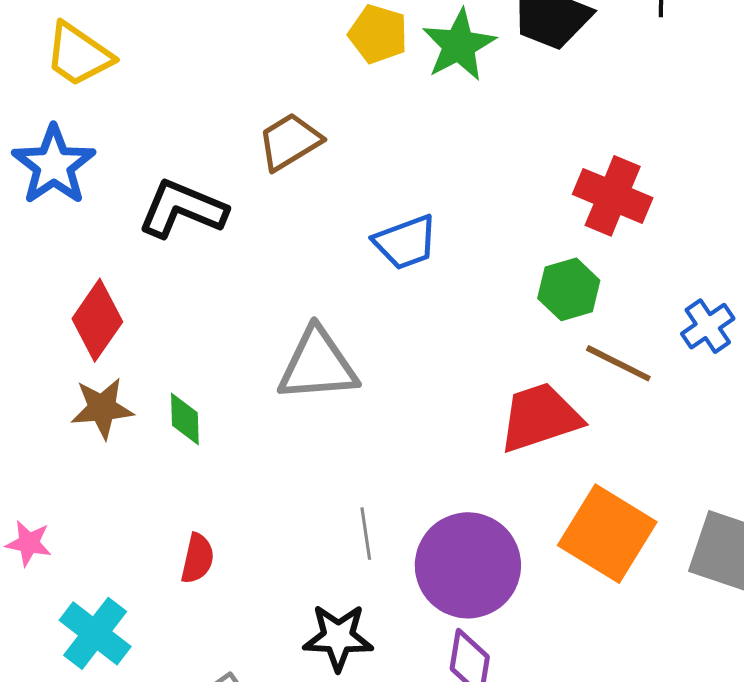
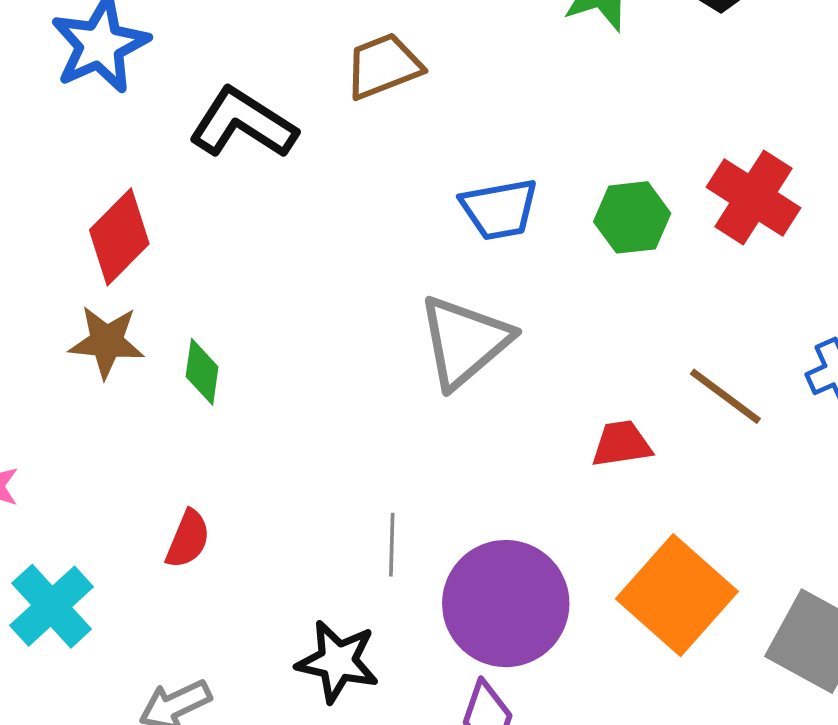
green hexagon: (569, 289) -> (632, 217), moved
gray triangle: (318, 365) -> (465, 341), moved, turned -46
red trapezoid: (540, 417) -> (622, 444), size x0.6

